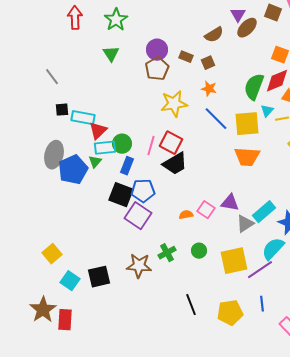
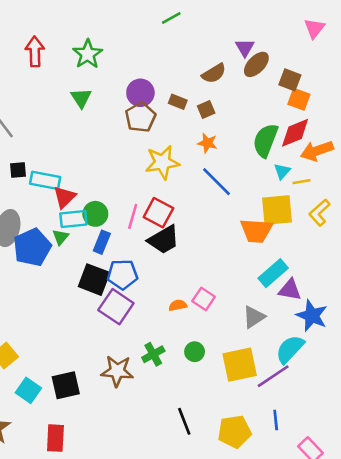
brown square: (273, 13) -> (290, 80), moved
yellow square: (247, 124) -> (277, 210), moved
purple triangle: (230, 203) -> (290, 290), moved
cyan rectangle: (264, 212) -> (273, 273), moved
red rectangle: (65, 320) -> (55, 438), moved

